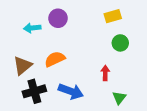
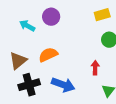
cyan arrow: (32, 28) -> (27, 26), turned 35

